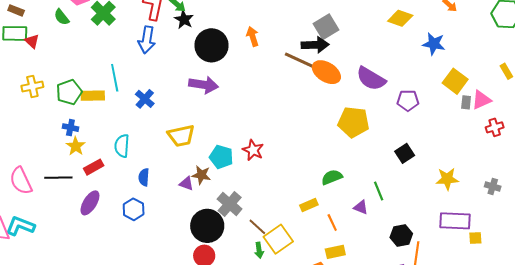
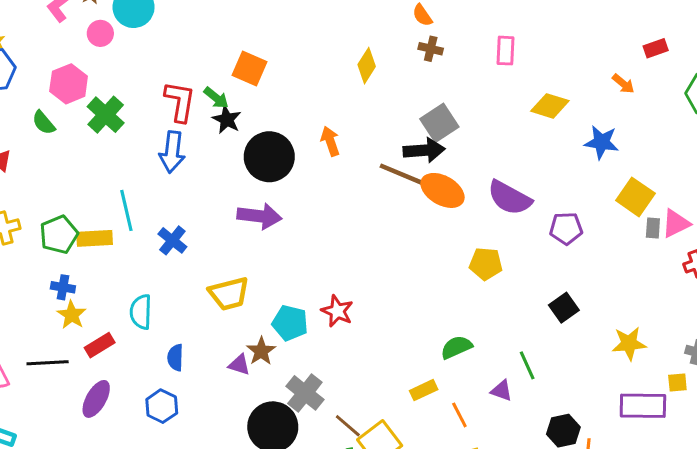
yellow pentagon: (353, 122) -> (486, 264), size x0.7
brown star: (201, 175) -> (261, 351), turned 30
yellow square: (475, 238) -> (677, 383), moved

